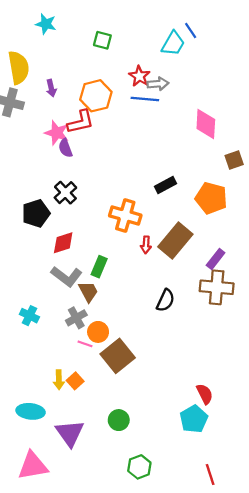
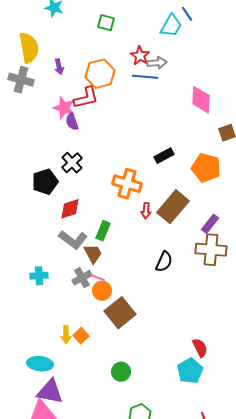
cyan cross: (29, 316) -> (39, 276), turned -30
pink line: (85, 344) -> (98, 278), moved
purple triangle: (70, 433) -> (50, 392), moved, turned -44

